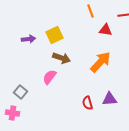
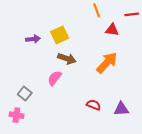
purple triangle: (110, 99) -> (121, 109), moved
red semicircle: (88, 103) -> (94, 105), turned 128

